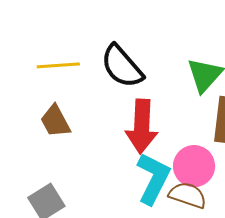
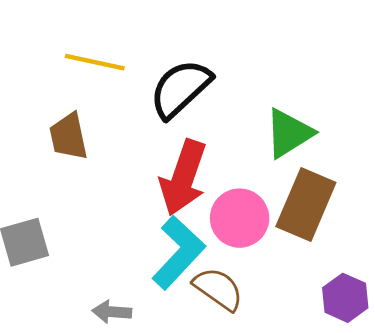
black semicircle: (122, 66) -> (180, 89), turned 72
pink circle: (194, 166) -> (240, 218), moved

